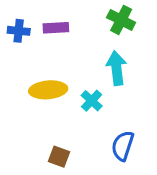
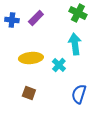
purple rectangle: (56, 28) -> (36, 18), turned -42
brown square: (59, 157) -> (29, 93), moved

